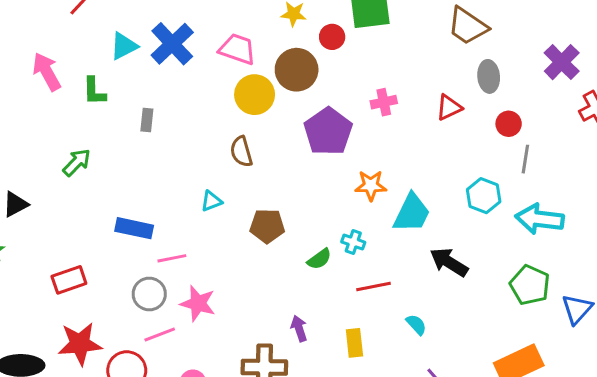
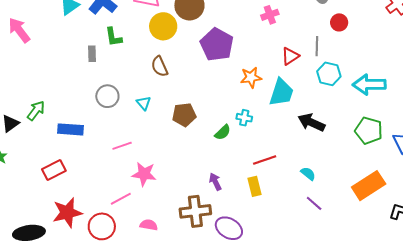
green L-shape: (94, 91) -> (113, 37), moved
pink cross: (384, 102) -> (270, 15), moved
red triangle: (449, 107) -> (290, 56), moved
gray line: (525, 159) -> (317, 46), moved
green arrow: (77, 162) -> (36, 111), moved
cyan triangle: (211, 201) -> (144, 103), turned -42
blue rectangle: (134, 228) -> (71, 129), moved
red line: (373, 286) -> (265, 160), moved
gray circle: (149, 294) -> (107, 96), moved
cyan semicircle: (416, 325) -> (308, 174), moved

